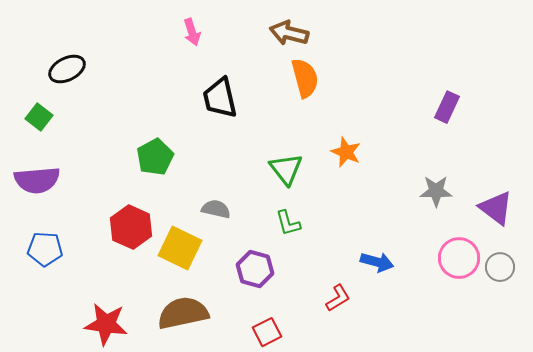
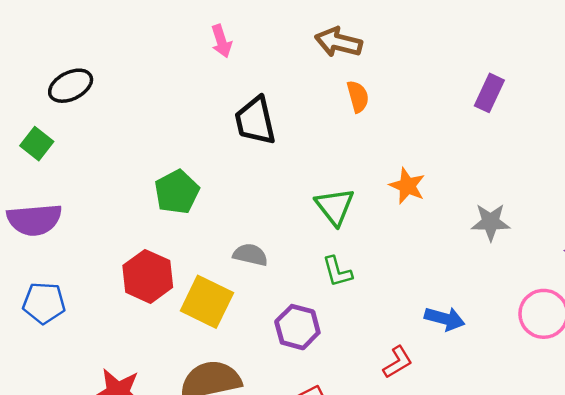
orange semicircle: (305, 78) -> (358, 97), size x0.7
purple rectangle: (447, 107) -> (489, 93), moved
gray star: (436, 191) -> (491, 222), moved

